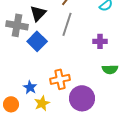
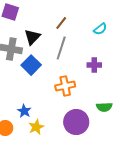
green semicircle: (110, 69) -> (104, 107), moved
orange cross: (60, 79) -> (65, 86), moved

